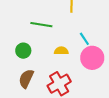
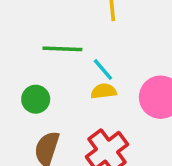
cyan line: (84, 39) -> (103, 70), moved

